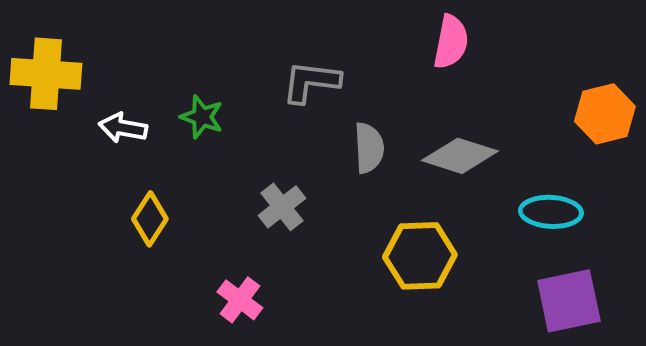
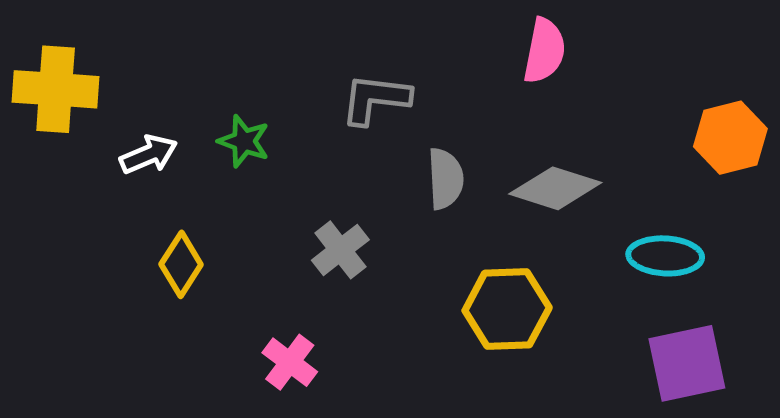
white arrow: (123, 128) -> (148, 155), turned 147

